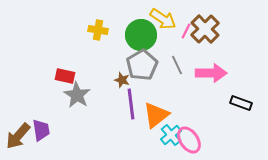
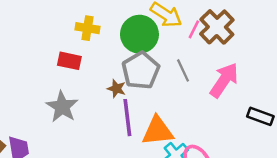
pink arrow: (211, 73) -> (224, 80), turned -56
red rectangle: (65, 76) -> (69, 61), moved
orange triangle: (156, 115) -> (158, 131), turned 32

